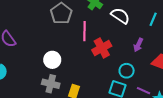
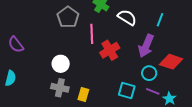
purple arrow: (138, 45) -> (146, 46), size x1.6
cyan circle: (127, 71) -> (149, 73), moved

